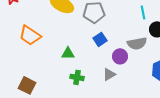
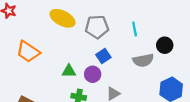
cyan line: (143, 12) -> (135, 29), moved
purple circle: (120, 56) -> (93, 74), moved

